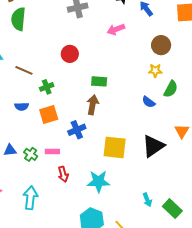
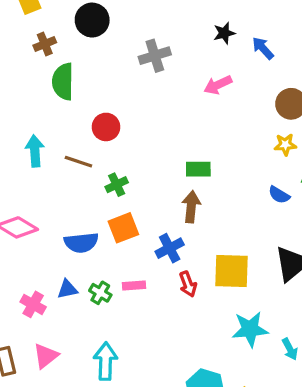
red circle: (70, 54) -> (106, 127), moved
blue semicircle: (22, 106) -> (81, 243), moved, size x1.5
red arrow: (63, 174) -> (188, 284), moved
cyan star: (98, 181) -> (250, 329), moved

